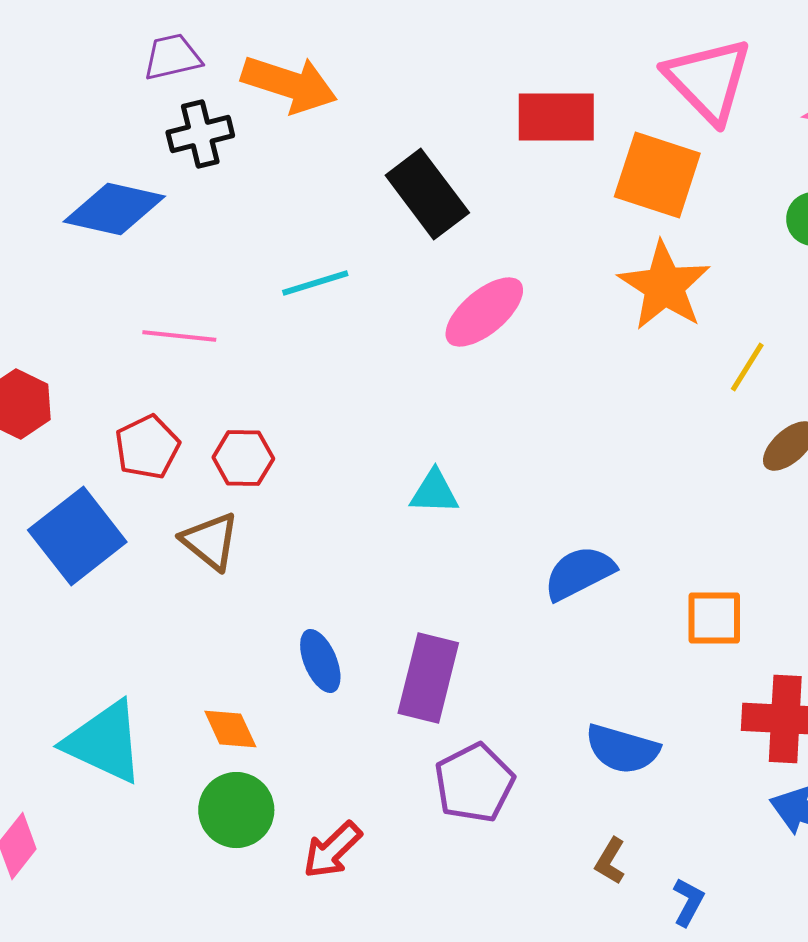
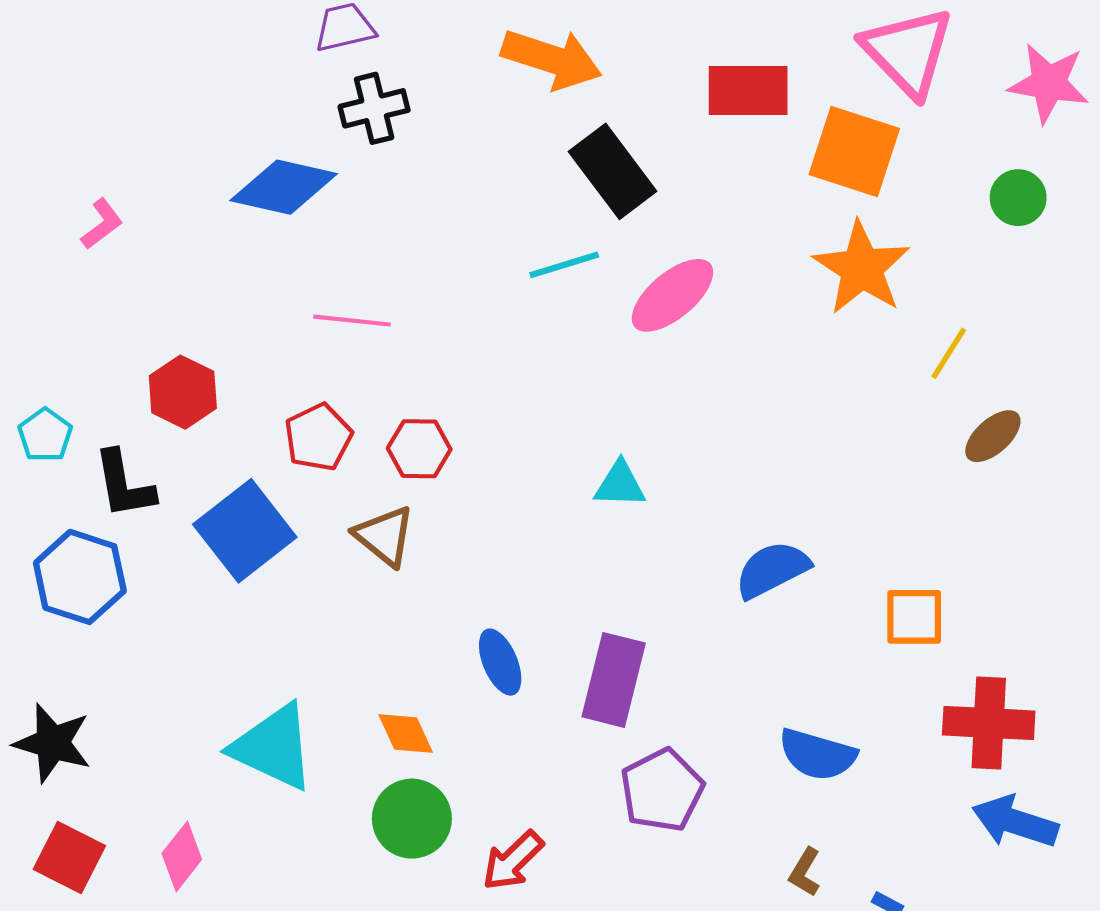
orange arrow: (289, 84) -> (552, 59), moved
cyan line: (315, 283) -> (564, 265), moved

